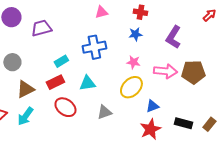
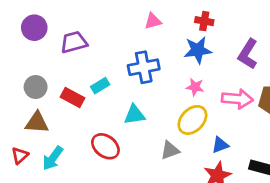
blue star: (135, 34) -> (198, 50), size x1.5
red rectangle: (55, 82) -> (72, 98), moved, turned 54
brown triangle: (25, 89) -> (37, 123), moved, turned 30
gray triangle: (104, 112) -> (170, 150), moved

